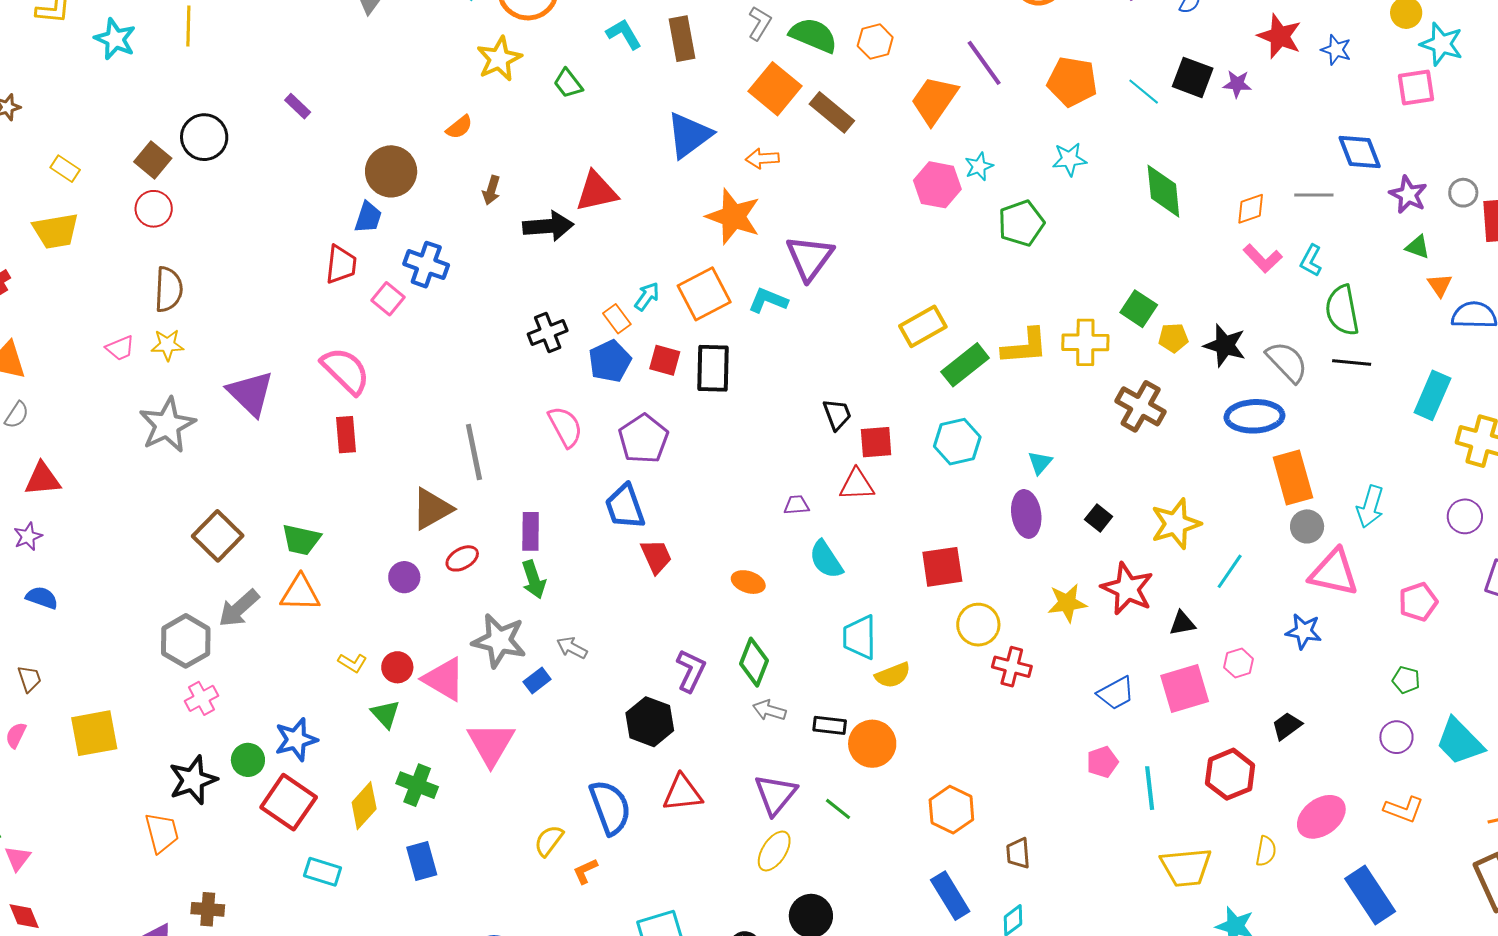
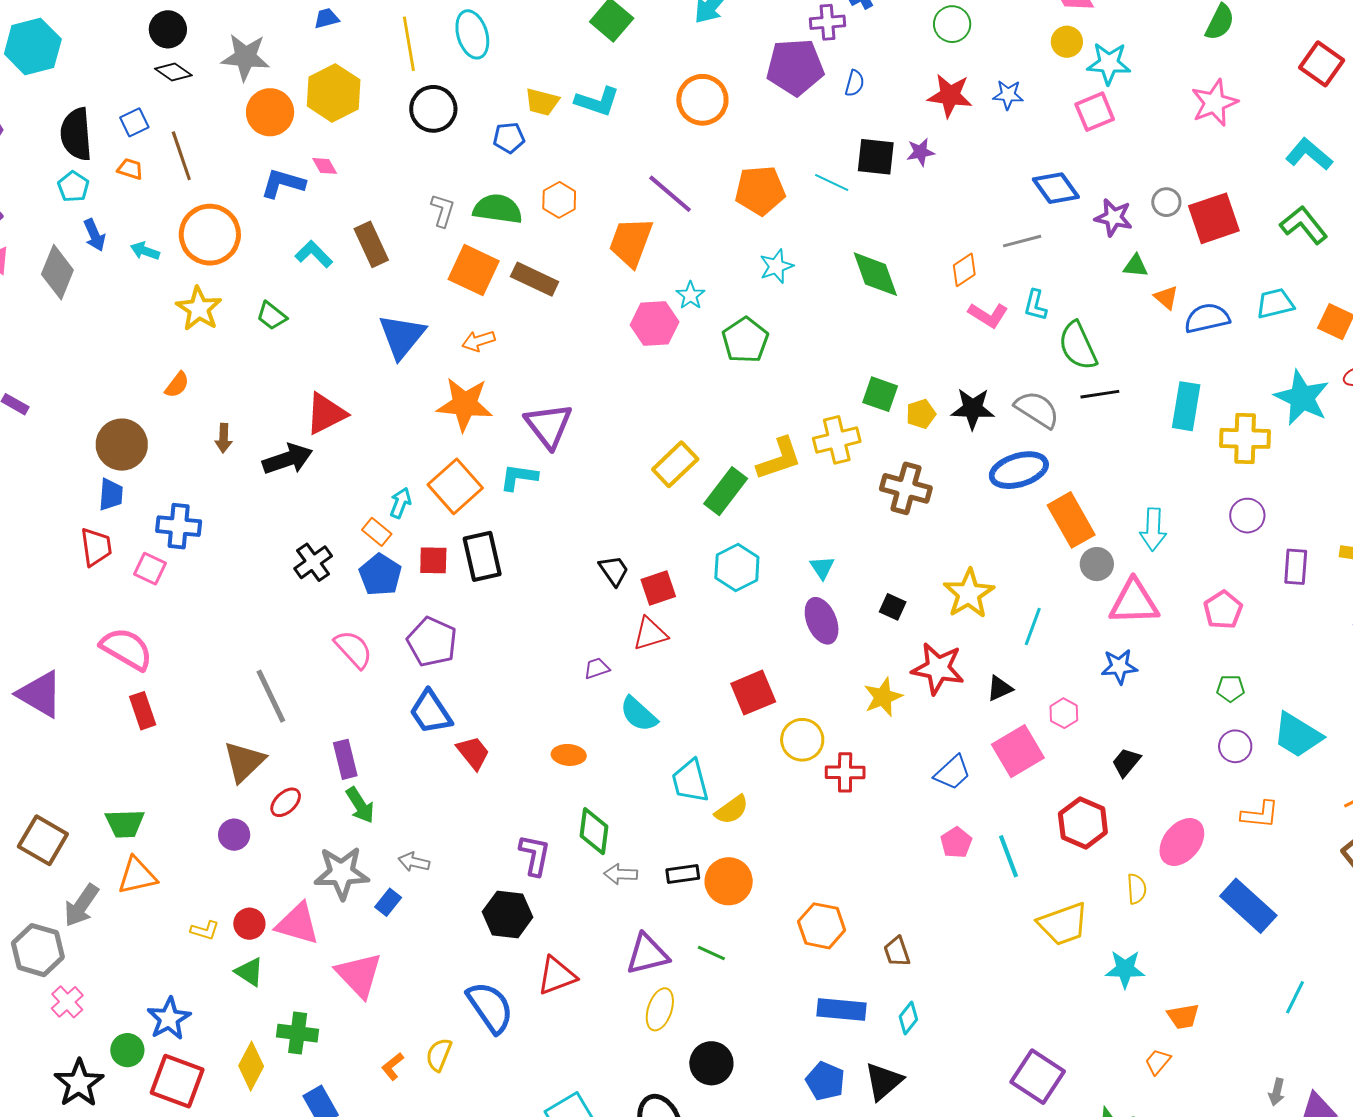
purple triangle: (776, 794) -> (647, 954), turned 51
orange L-shape: (585, 871) -> (393, 1066), moved
blue rectangle: (950, 896) -> (841, 1009), turned -39

